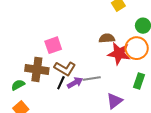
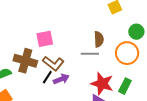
brown semicircle: (107, 38) -> (99, 39), turned 84
red star: (119, 53) -> (102, 84), moved
gray line: (92, 78) -> (90, 54), moved

